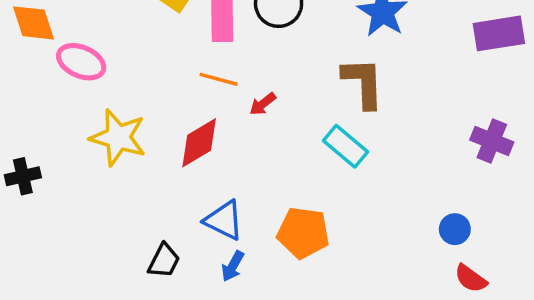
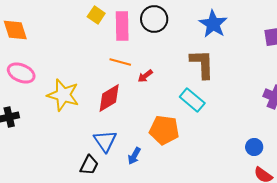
pink ellipse: (81, 62) -> (21, 73), moved
blue triangle: (224, 220) -> (105, 141), moved, turned 30
orange pentagon: (303, 233) -> (164, 130), moved
blue arrow: (233, 266) -> (134, 156), moved

